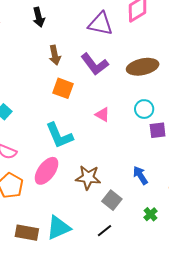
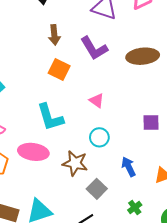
cyan circle: (144, 109) -> (99, 137), moved
pink ellipse: (47, 171) -> (33, 152), turned 56

